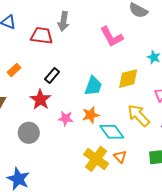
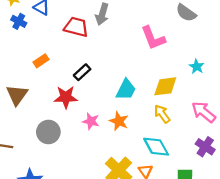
red star: (40, 100) -> (66, 97), turned 30
orange star: (91, 115) -> (119, 121), turned 30
yellow arrow: (139, 115) -> (162, 114), moved, size x0.7
cyan diamond: (112, 132) -> (156, 147), moved

